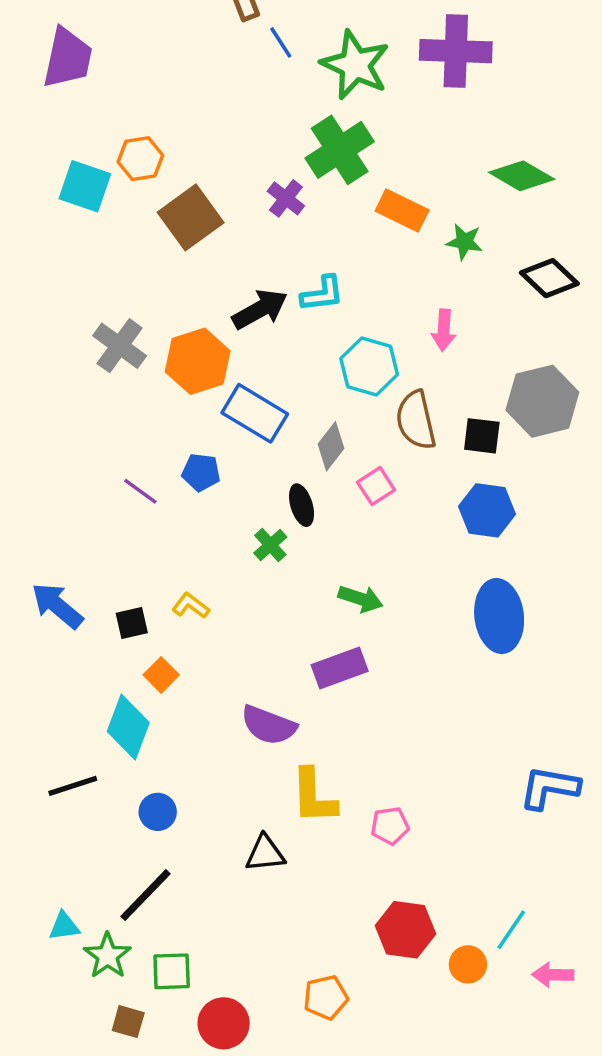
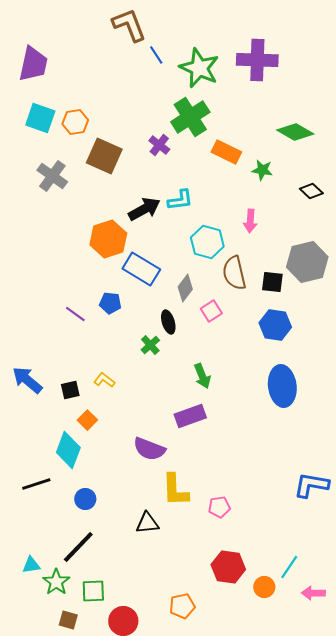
cyan square: (85, 186) -> (40, 118), moved
brown square: (191, 217) -> (104, 156), turned -30
black diamond: (549, 278) -> (311, 191), size x0.7
gray cross: (120, 346) -> (52, 176), moved
green arrow: (360, 599) -> (202, 376), turned 50

